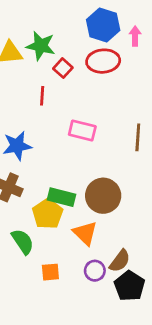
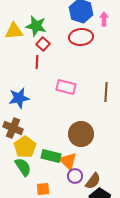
red square: (63, 68) -> (43, 44), moved
green rectangle: (61, 197) -> (51, 156), moved
yellow pentagon: (48, 214) -> (25, 147), moved
purple circle: (95, 271) -> (75, 176), moved

